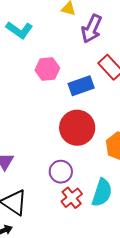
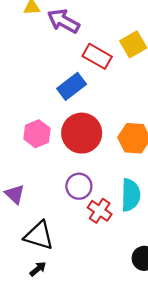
purple arrow: (92, 29) -> (63, 21), turned 112
pink hexagon: (47, 69) -> (37, 134), moved

